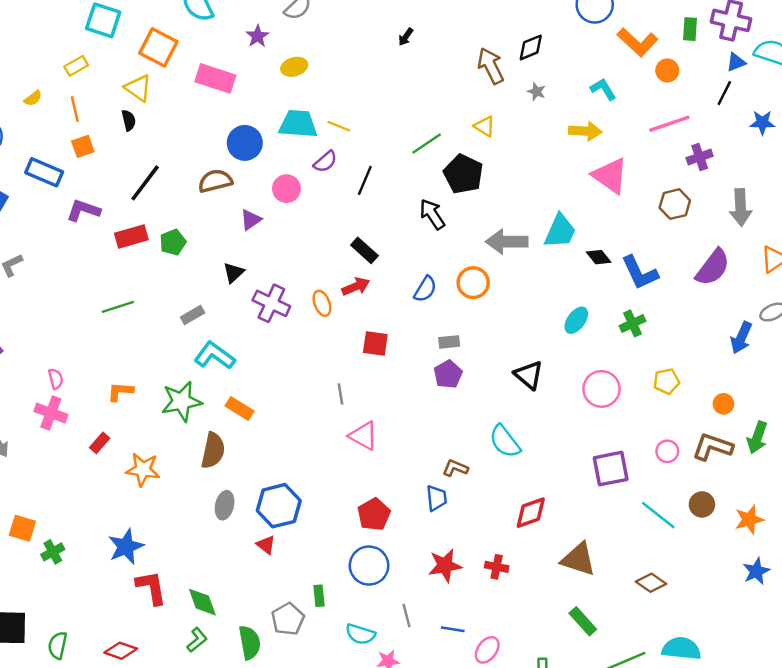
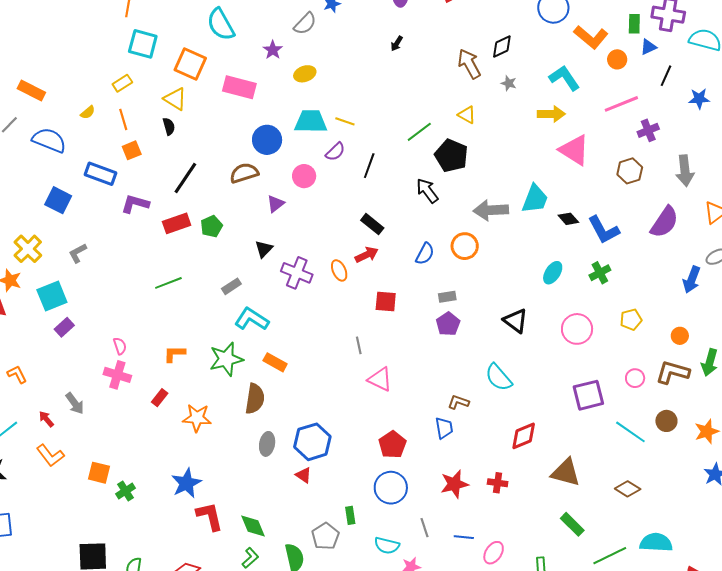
blue triangle: (736, 62) -> (648, 47), moved
cyan L-shape: (603, 89) -> (564, 78), size x1.4

